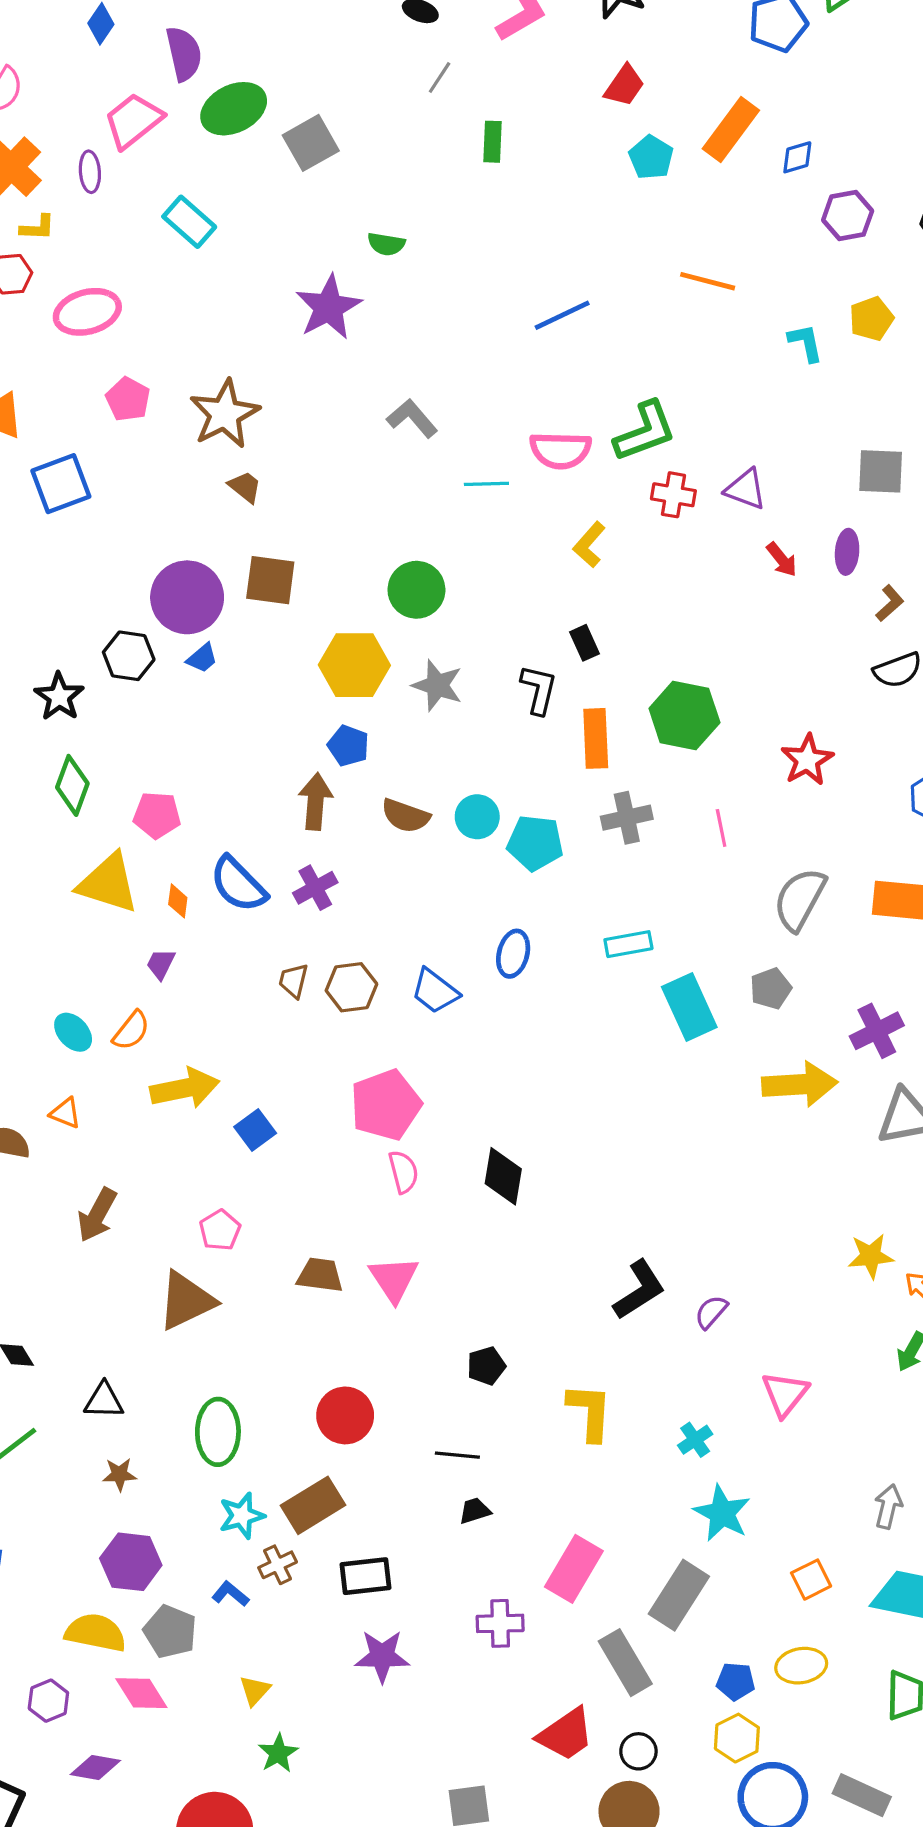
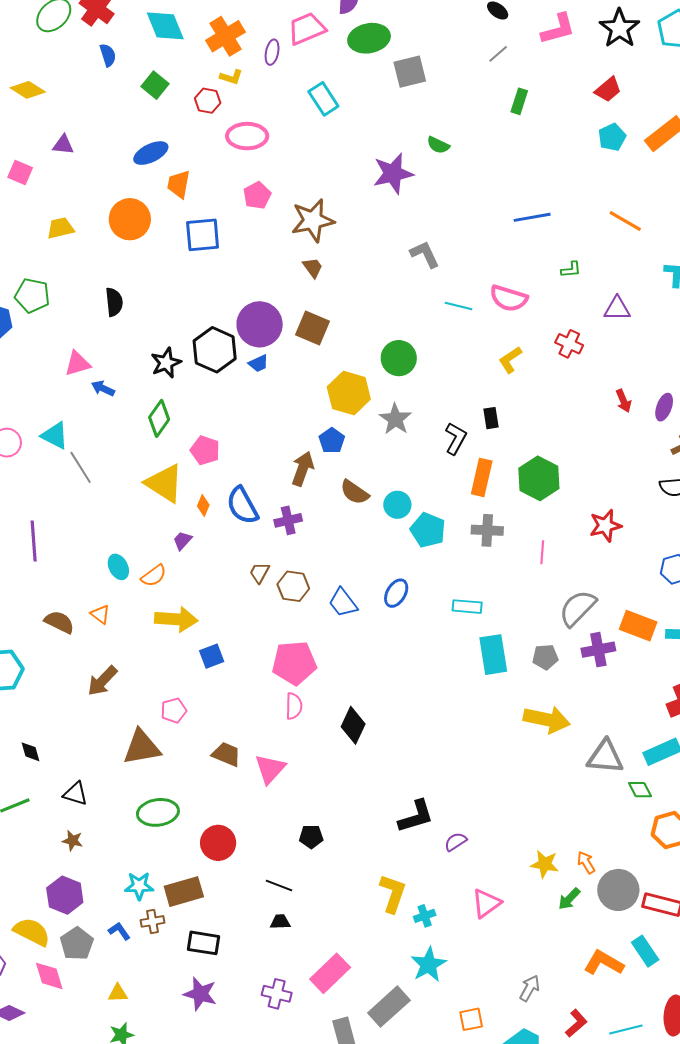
green L-shape: (645, 431) -> (571, 270), moved, size x0.5
purple triangle: (746, 489) -> (617, 309), moved, turned -36
black hexagon: (129, 656) -> (215, 350), size x1.4
purple cross: (877, 1031) -> (598, 650), moved
yellow star: (871, 1256) -> (545, 864), moved
yellow L-shape: (590, 1412) -> (393, 893), moved
green ellipse: (218, 1432) -> (158, 812), moved, turned 66
yellow triangle: (255, 1690) -> (118, 993), turned 30

